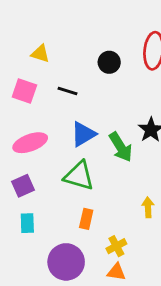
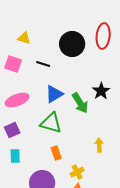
black circle: (109, 62) -> (72, 44), size x1.6
orange rectangle: (86, 219) -> (56, 153), turned -32

